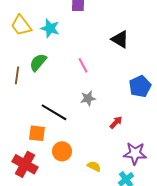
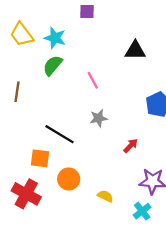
black triangle: (120, 39) -> (135, 50), turned -30
green semicircle: (38, 62) -> (53, 65), moved

